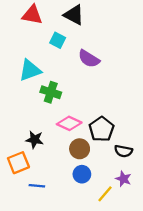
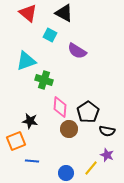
red triangle: (32, 15) -> (28, 13), turned 30
pink diamond: (69, 123) -> (60, 107), turned 70
blue circle: (82, 174) -> (66, 173), moved

